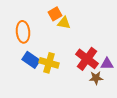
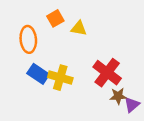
orange square: (55, 14) -> (55, 18), moved
purple triangle: (107, 64) -> (132, 105), moved, turned -40

